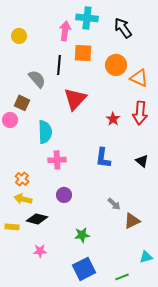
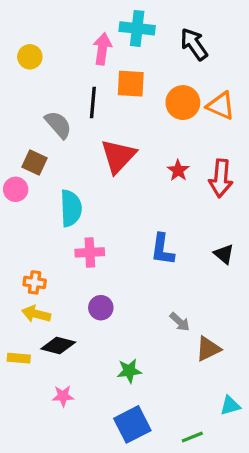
orange triangle: (139, 78) -> (221, 106), moved
red star: (113, 119) -> (178, 170), moved
orange cross: (22, 179) -> (35, 282), turned -32

